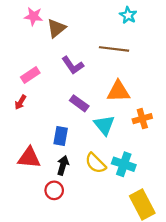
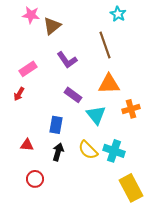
brown line: (114, 49) -> (105, 45), turned 64
red triangle: (29, 158) -> (27, 145), size x0.6
red circle: (54, 190) -> (35, 179), moved

